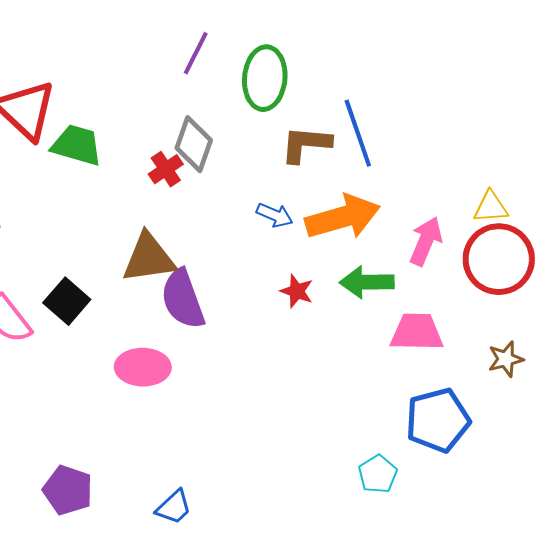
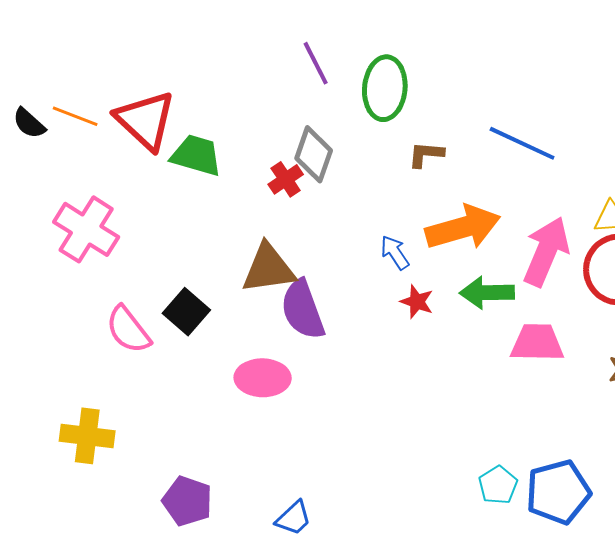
purple line: (196, 53) -> (316, 63), turned -54
blue line: (358, 133) -> (522, 143), moved, turned -46
brown L-shape: (306, 144) -> (426, 154), size x0.7
blue arrow: (275, 215) -> (395, 253), moved, turned -147
pink arrow: (426, 241) -> (546, 252), size x1.4
blue pentagon: (438, 420) -> (558, 492), moved

